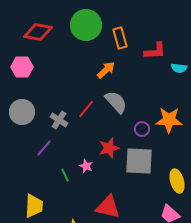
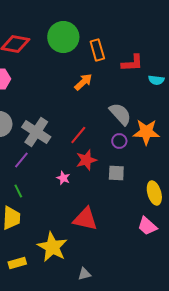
gray semicircle: (116, 102) -> (120, 114), moved
red line: (86, 109) -> (78, 135), moved
gray cross: (59, 120) -> (36, 132), size x1.6
gray square: (139, 161) -> (116, 173), size x0.6
green line: (65, 175) -> (18, 191), moved

